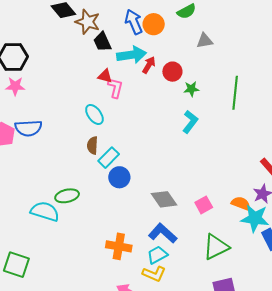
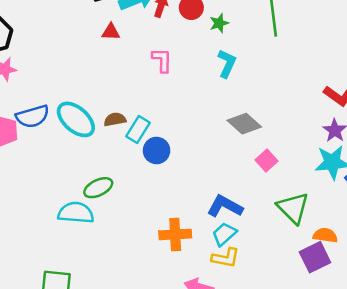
pink L-shape: (115, 88) -> (162, 60), moved
cyan ellipse: (94, 114) -> (76, 119), moved, size x1.5
brown semicircle: (92, 145) -> (115, 119), turned 90
gray diamond: (164, 199) -> (244, 124), moved
orange semicircle: (241, 203) -> (325, 235), moved
green triangle: (216, 247) -> (293, 208), turned -36

